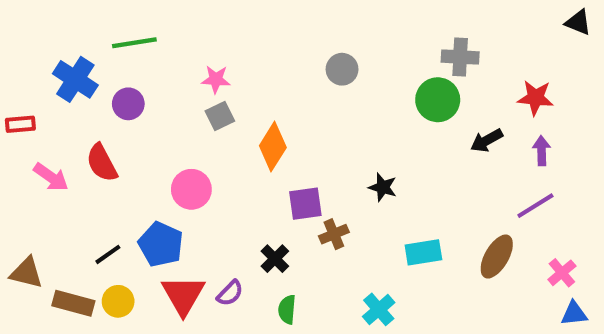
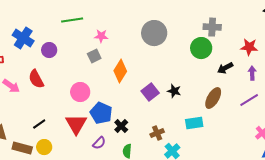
green line: (134, 43) -> (72, 20), moved
gray circle: (342, 69) -> (154, 33), size x1.6
pink star: (216, 79) -> (101, 36), moved
purple square: (305, 204) -> (150, 92), moved, turned -30
brown cross: (334, 234) -> (157, 133), moved
blue pentagon: (161, 244) -> (101, 113), moved
brown ellipse: (497, 257) -> (213, 98), moved
red triangle: (183, 295) -> (76, 124), moved

